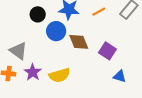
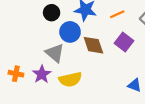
gray triangle: (18, 51) -> (55, 53), moved
purple square: (107, 51) -> (124, 42), moved

